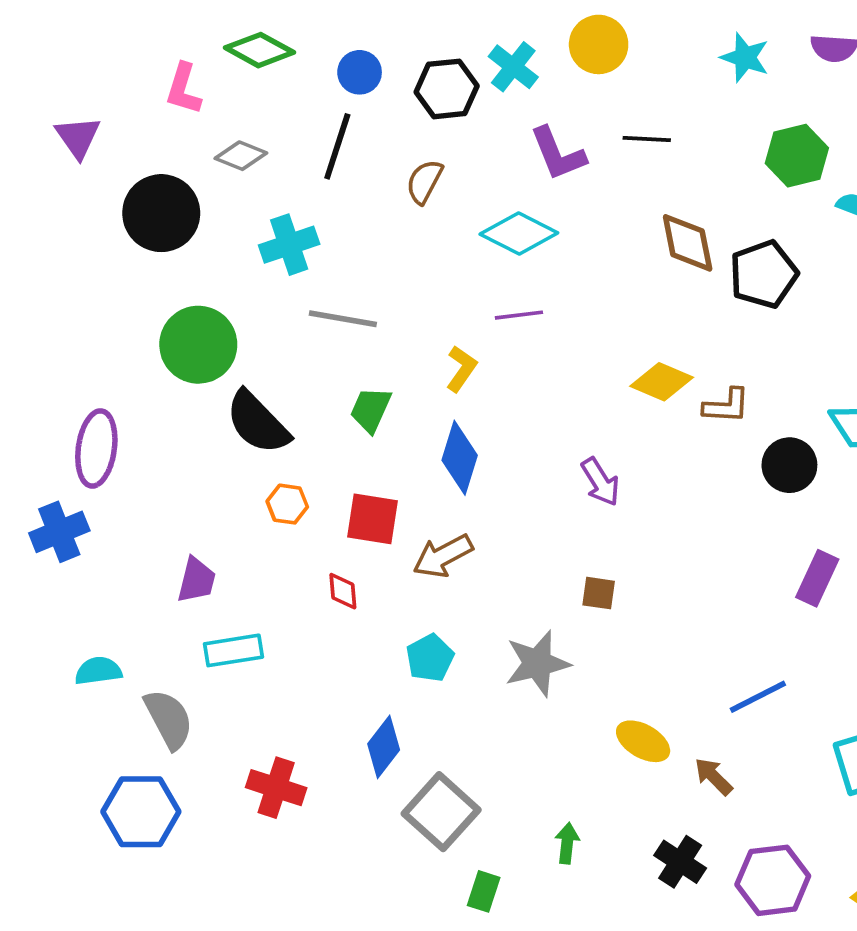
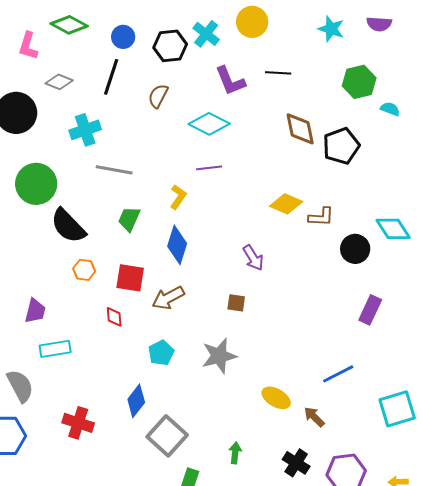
brown square: (599, 593) -> (236, 303), moved

